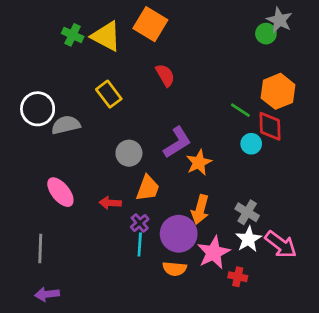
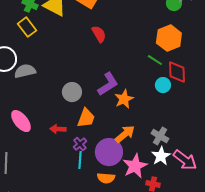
orange hexagon: (278, 91) -> (169, 38), moved
yellow rectangle: (109, 94) -> (27, 27), moved
orange arrow: (200, 210) -> (125, 134), turned -145

